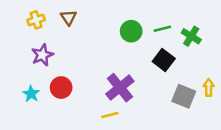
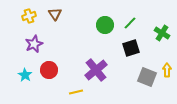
green line: (162, 29) -> (130, 23), turned -32
green cross: (191, 36) -> (162, 33), moved
black square: (164, 60) -> (131, 48), turned 36
yellow line: (110, 115) -> (76, 92), moved

